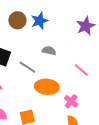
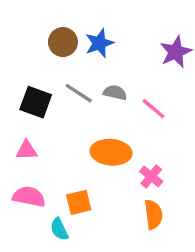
gray line: (27, 67) -> (79, 93), moved
pink line: (81, 70) -> (153, 109), moved

